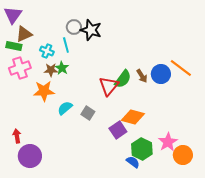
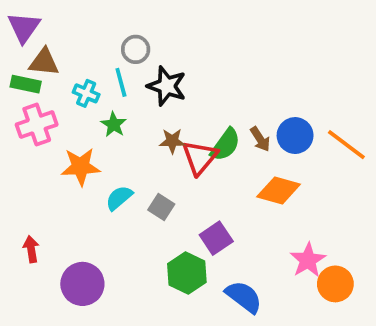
black star: (91, 30) -> (167, 86), moved
brown triangle: (24, 34) -> (44, 62), turned 30
orange line: (181, 68) -> (346, 145), moved
brown star: (51, 70) -> (172, 141), moved
orange diamond: (133, 117) -> (279, 190), moved
green hexagon: (142, 149) -> (187, 273), moved
purple circle: (30, 156) -> (82, 284), moved
blue semicircle: (133, 162) -> (244, 297), size x1.5

